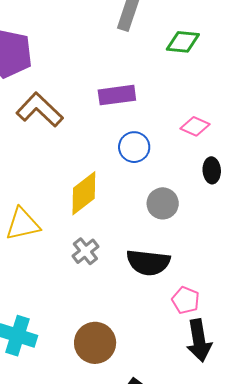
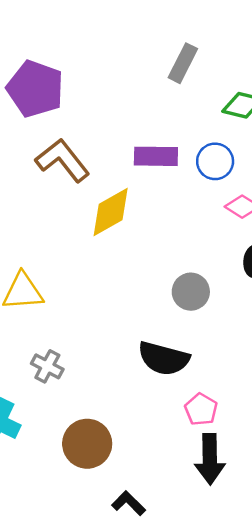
blue circle: (134, 147) -> (215, 161), moved
yellow diamond: (84, 193) -> (111, 212), moved
gray cross: (85, 251) -> (47, 366), moved, turned -32

